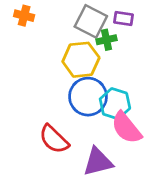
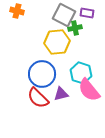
blue circle: (88, 97) -> (42, 74), moved
purple triangle: (98, 162) -> (61, 94), moved, size x0.7

